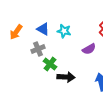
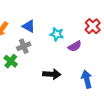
cyan star: (64, 31) -> (57, 34), moved
green cross: (50, 64) -> (11, 61), moved

